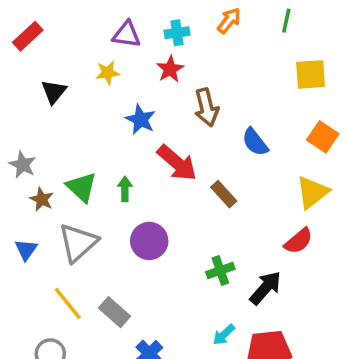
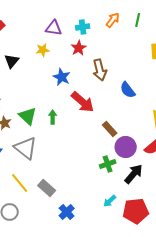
green line: (286, 21) -> (138, 20), moved
brown rectangle: (224, 194) -> (110, 129), moved
purple circle: (149, 241) -> (126, 147), moved
gray triangle: (78, 243) -> (26, 148), turned -40

